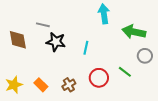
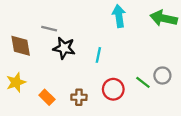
green arrow: (134, 32) -> (164, 18), moved
gray circle: (145, 56) -> (162, 76), moved
yellow star: (14, 85) -> (16, 82), moved
brown cross: (69, 85) -> (79, 97), turned 32

